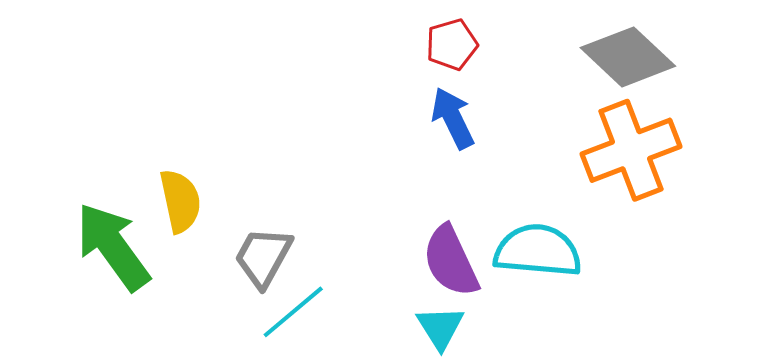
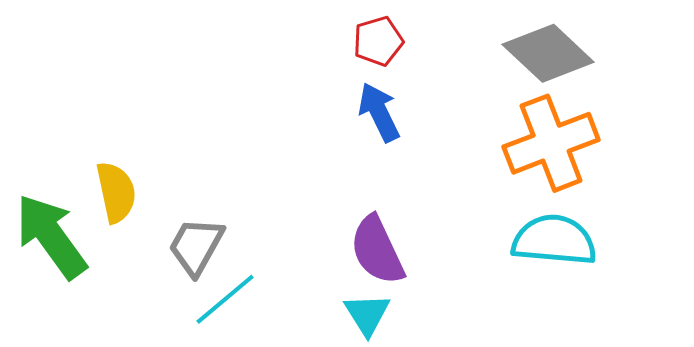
cyan semicircle: (538, 251) -> (554, 240), moved

